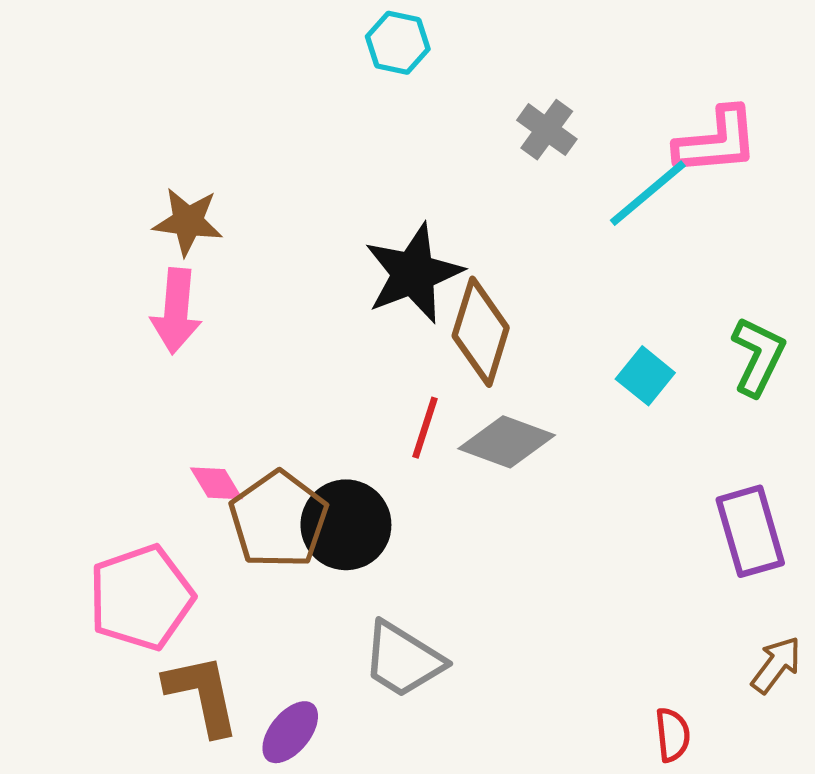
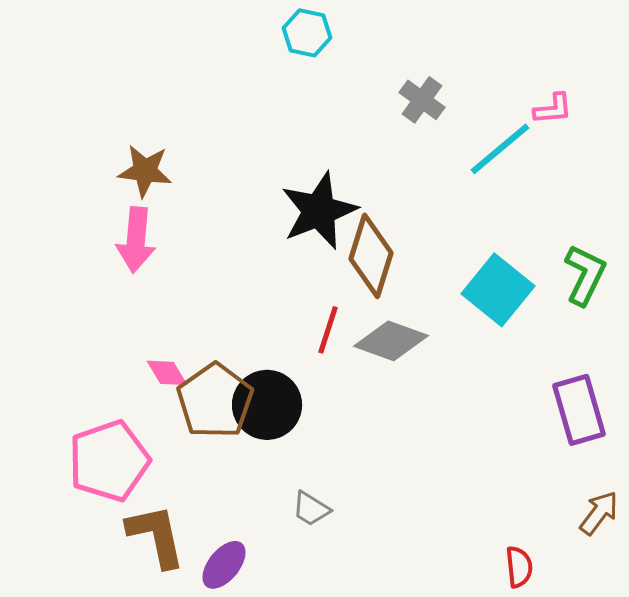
pink L-shape: (717, 141) -> (553, 109), size x0.6
cyan square: (645, 376) -> (498, 290), size x1.6
gray trapezoid: (403, 660) -> (311, 509), size x0.6

